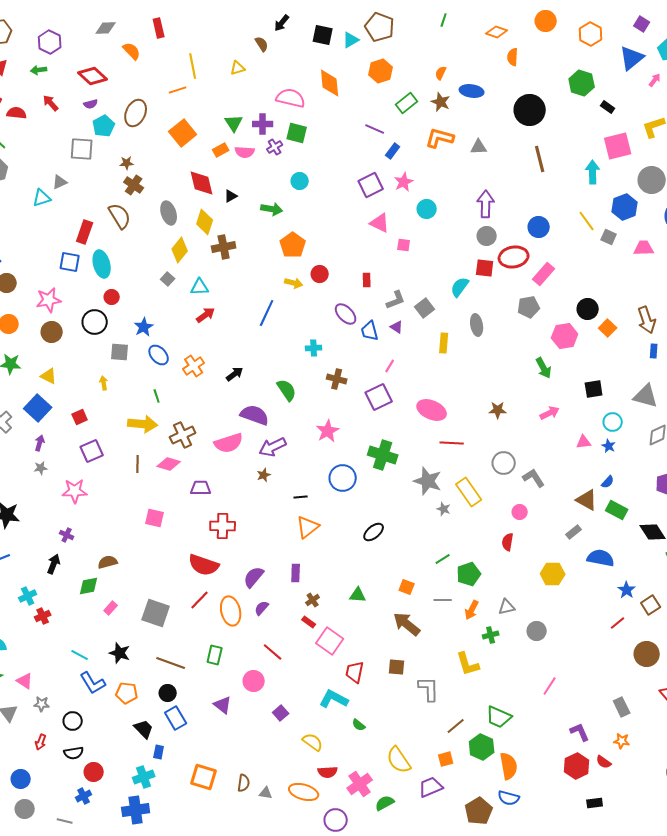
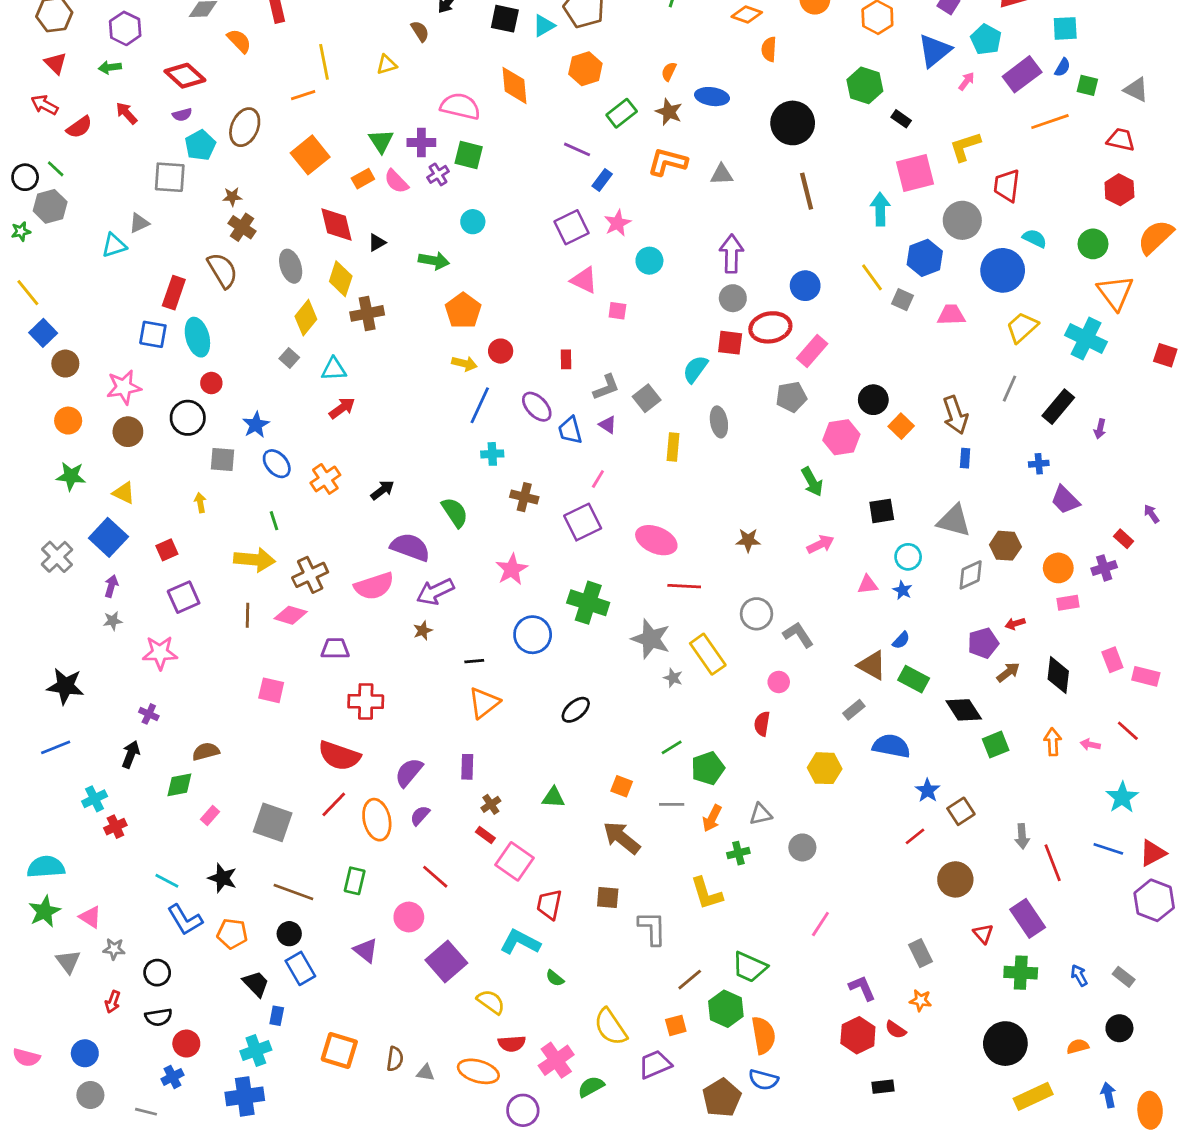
red semicircle: (17, 113) -> (79, 127), turned 138
pink semicircle: (245, 152) -> (396, 181), turned 42
blue line: (267, 313) -> (480, 405), moved
purple square: (281, 713) -> (446, 961), size x1.8

